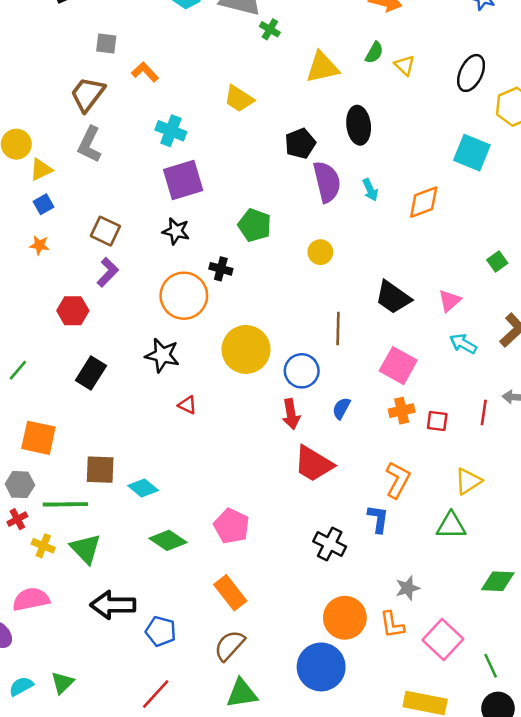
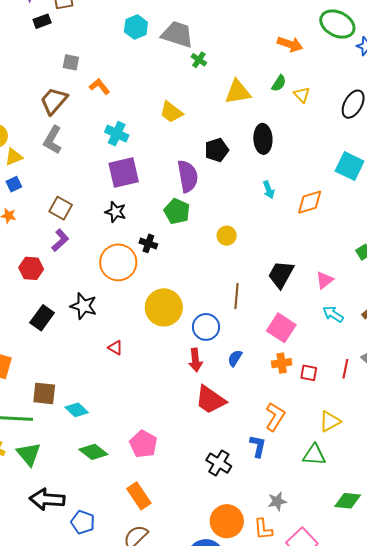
purple semicircle: (327, 182) -> (188, 176), moved
black trapezoid: (393, 297) -> (281, 274), turned 80
black star: (162, 355) -> (83, 306), moved

